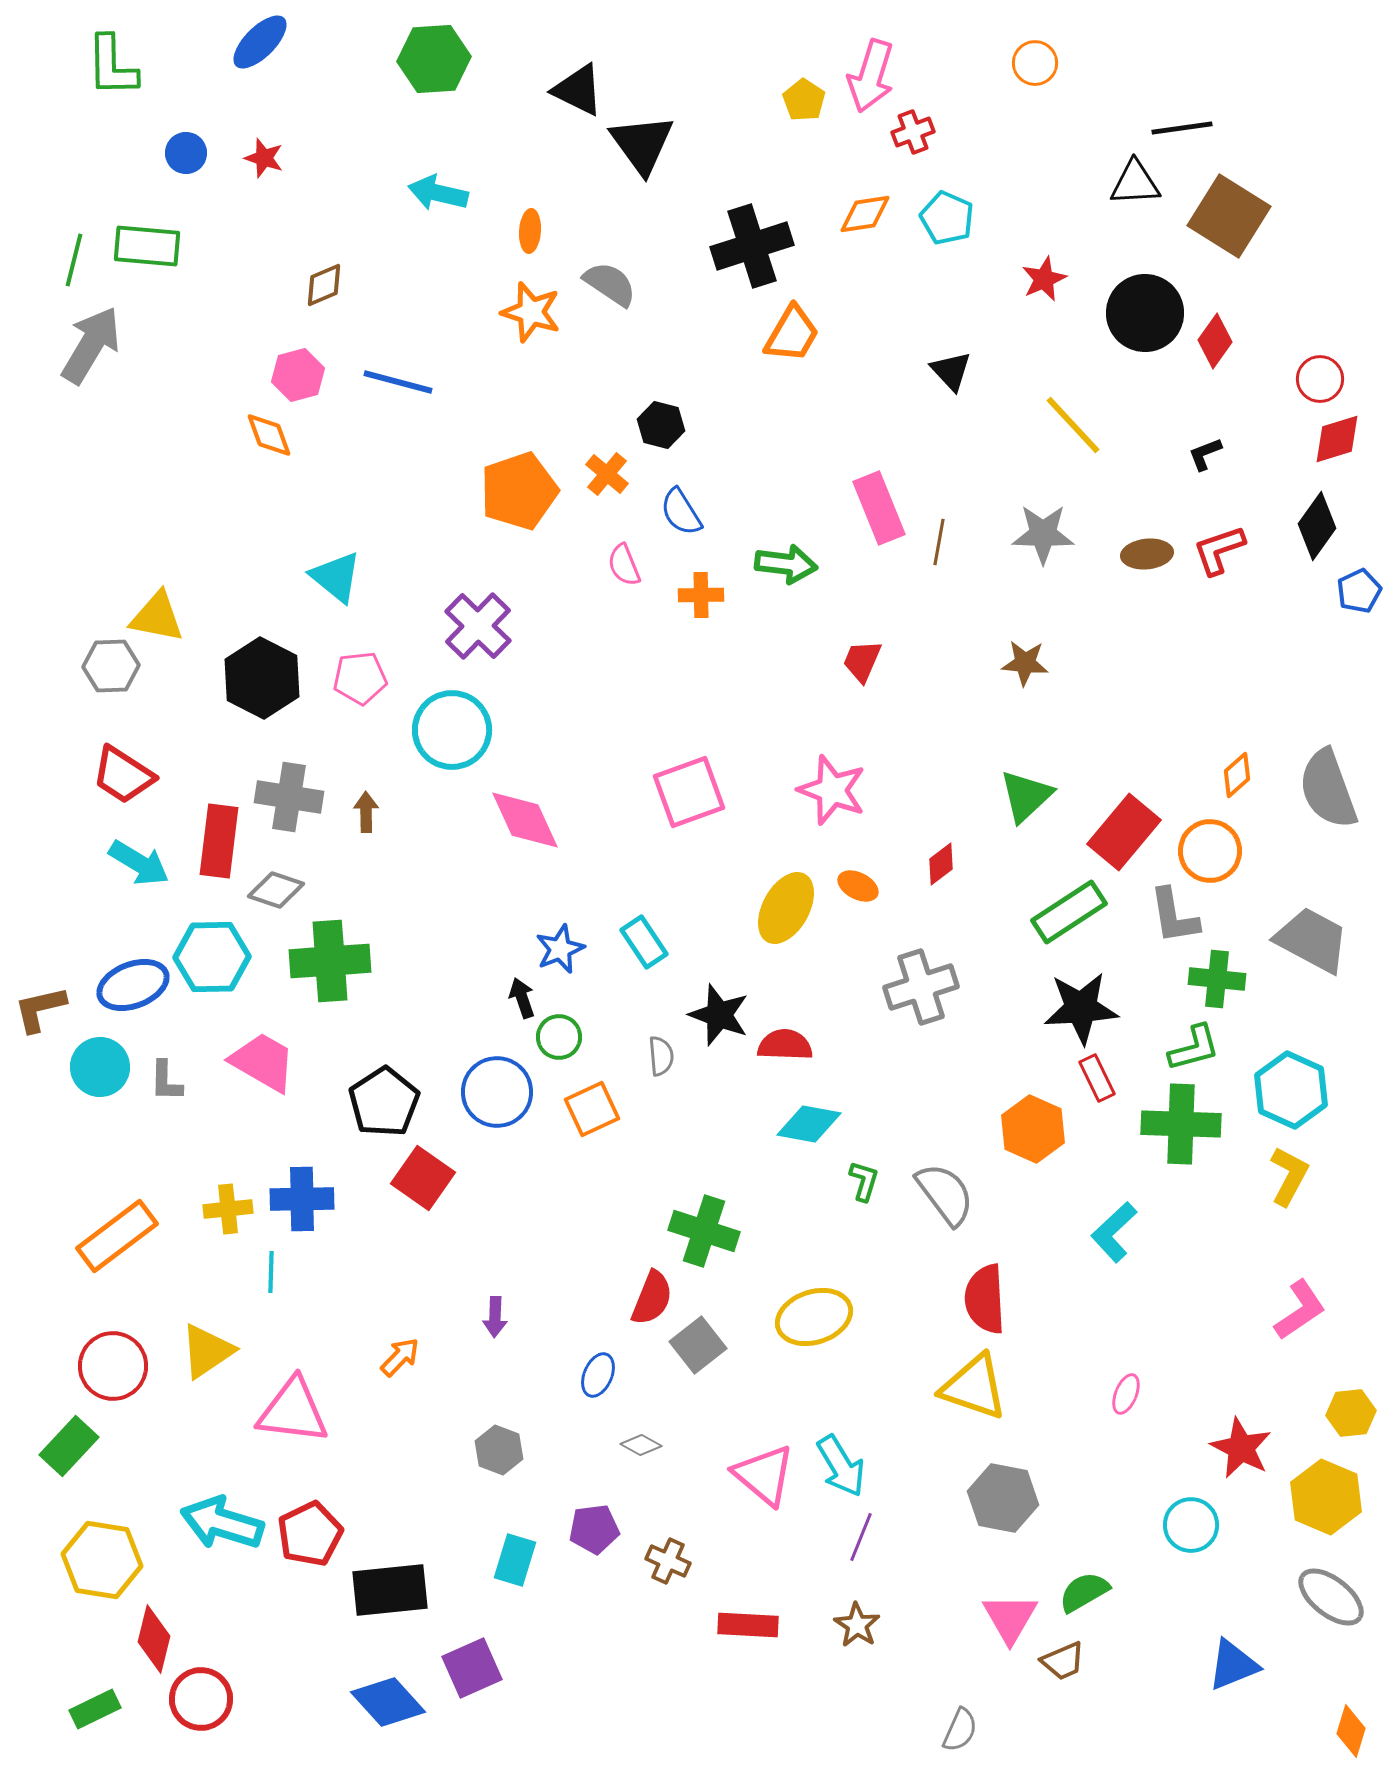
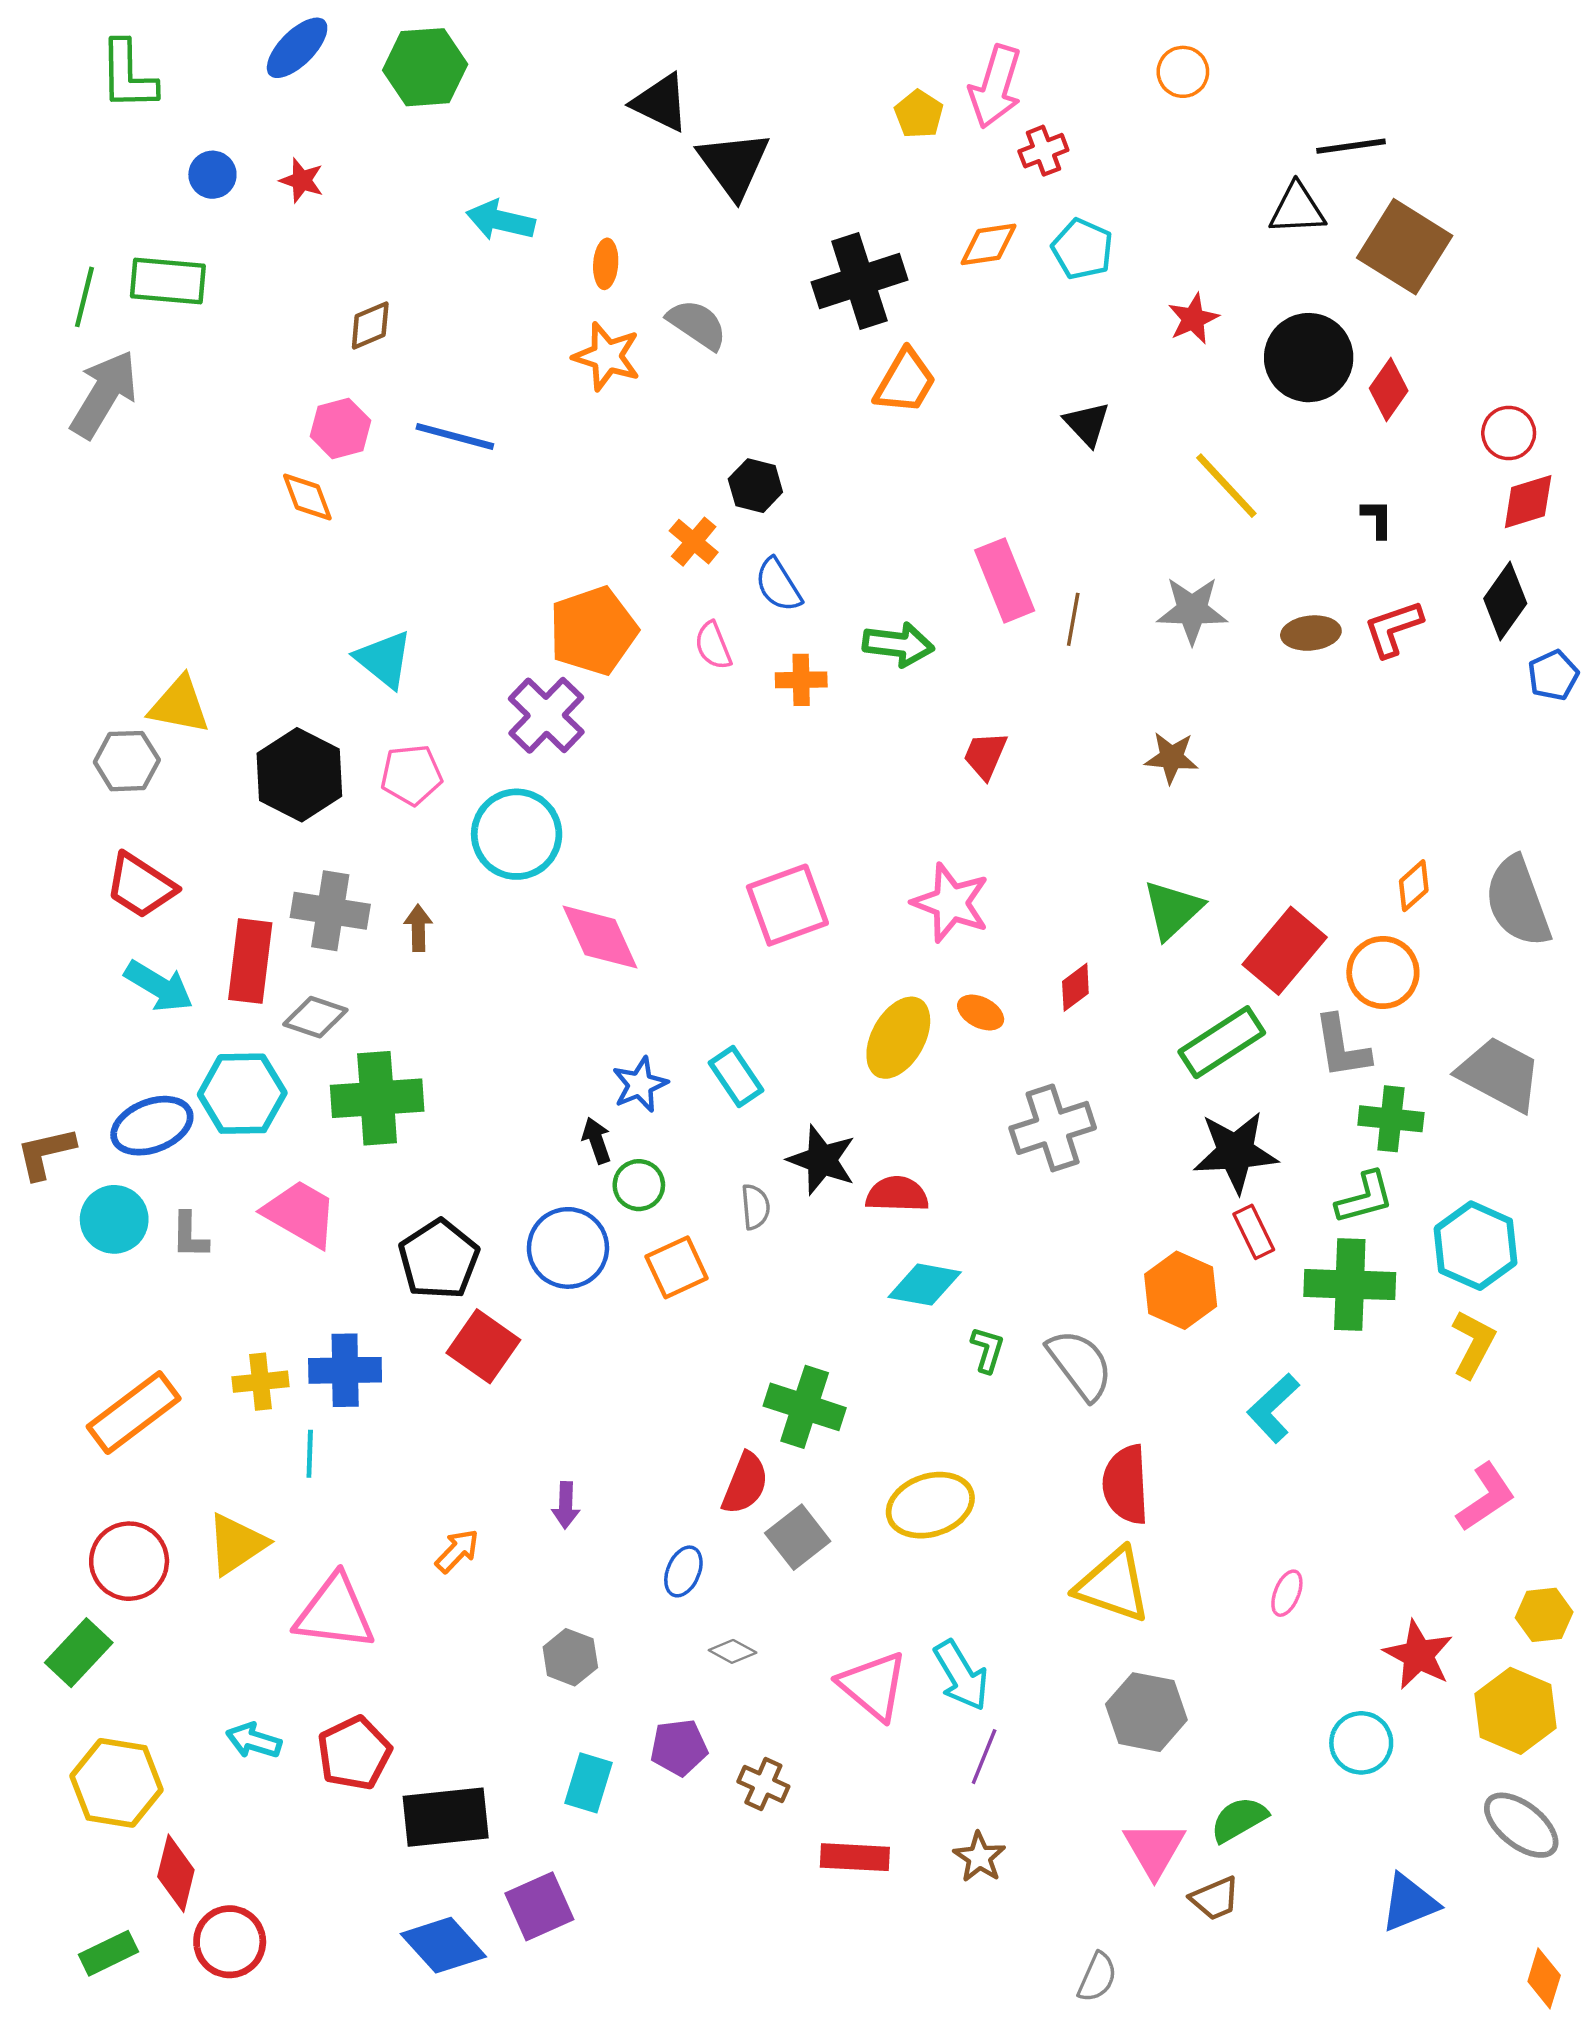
green hexagon: (434, 59) -> (425, 67), moved
black L-shape: (1205, 454) -> (1377, 519), turned 111
orange pentagon: (519, 491) -> (593, 631), moved
cyan arrow: (222, 1523) -> (254, 1741), size x0.6

